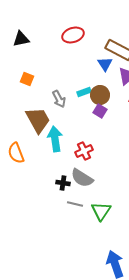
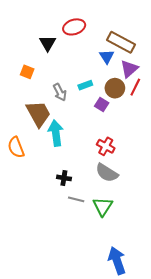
black triangle: (21, 39) -> (48, 43), moved, turned -48
brown circle: (100, 95) -> (115, 88), moved
red cross: (84, 151) -> (106, 146), moved, turned -36
gray semicircle: (82, 178) -> (107, 173), moved

